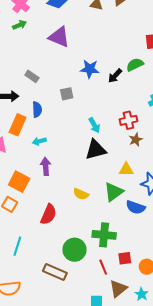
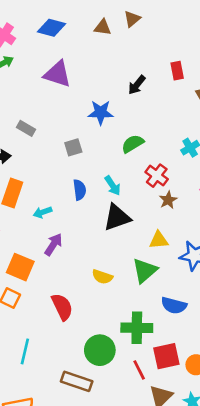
green semicircle: (135, 65) -> (133, 144), moved
black arrow: (115, 76) -> (137, 85), moved
blue semicircle: (37, 110) -> (80, 190), moved
red cross: (128, 120) -> (157, 176), turned -36
purple arrow: (46, 166) -> (53, 244), turned 42
blue semicircle: (136, 207) -> (174, 305), moved
red semicircle: (48, 214) -> (62, 307), turned -45
red square: (125, 258) -> (166, 356), size x1.5

